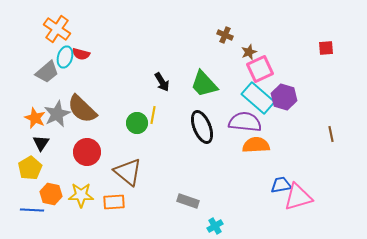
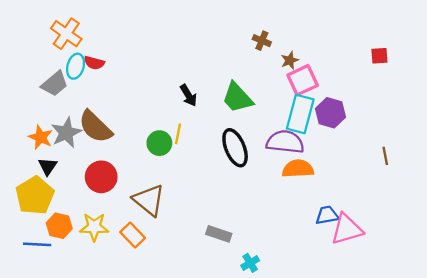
cyan rectangle: (258, 98) -> (300, 114), turned 64
yellow pentagon: (30, 168) -> (35, 195), size x1.4
orange rectangle: (114, 202) -> (133, 235), turned 50

